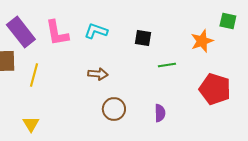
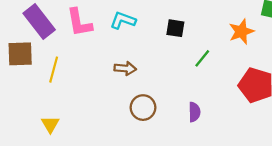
green line: (167, 65) -> (202, 58), turned -42

